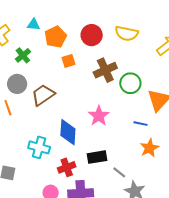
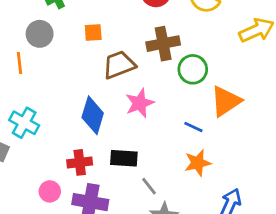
orange square: (69, 61) -> (93, 33), moved
brown trapezoid: (43, 95) -> (119, 65), moved
cyan cross: (39, 147) -> (24, 123), moved

